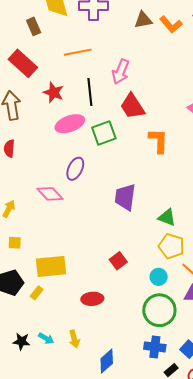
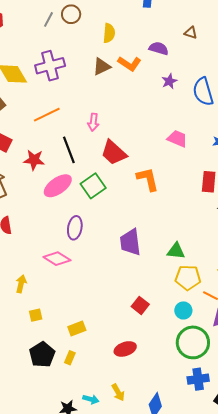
pink arrow: (121, 72) -> (93, 122), size x0.7
yellow rectangle: (51, 266) -> (77, 328), size x0.6

